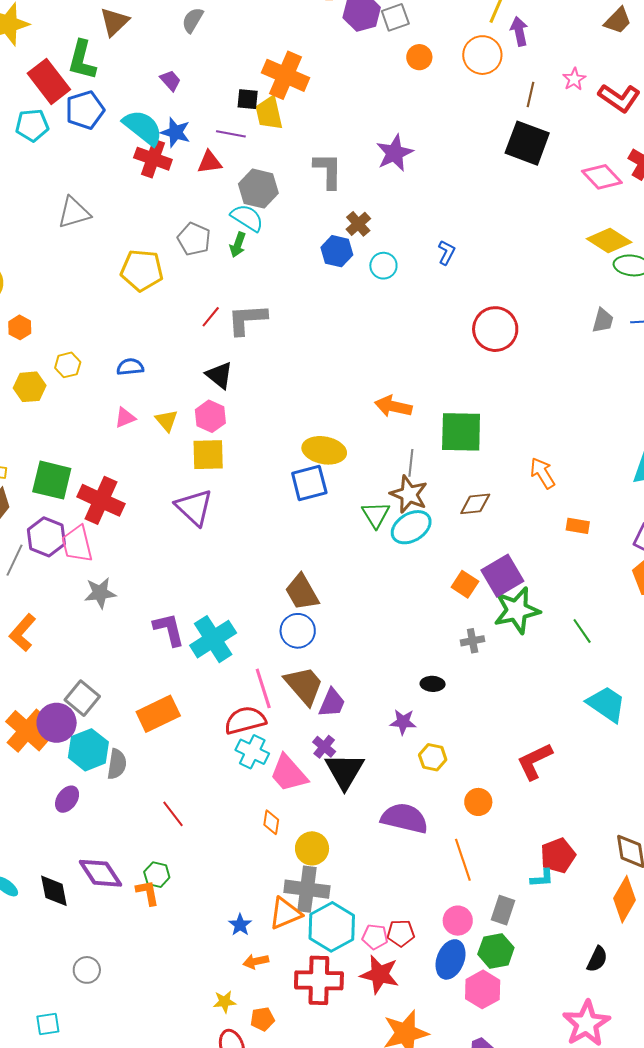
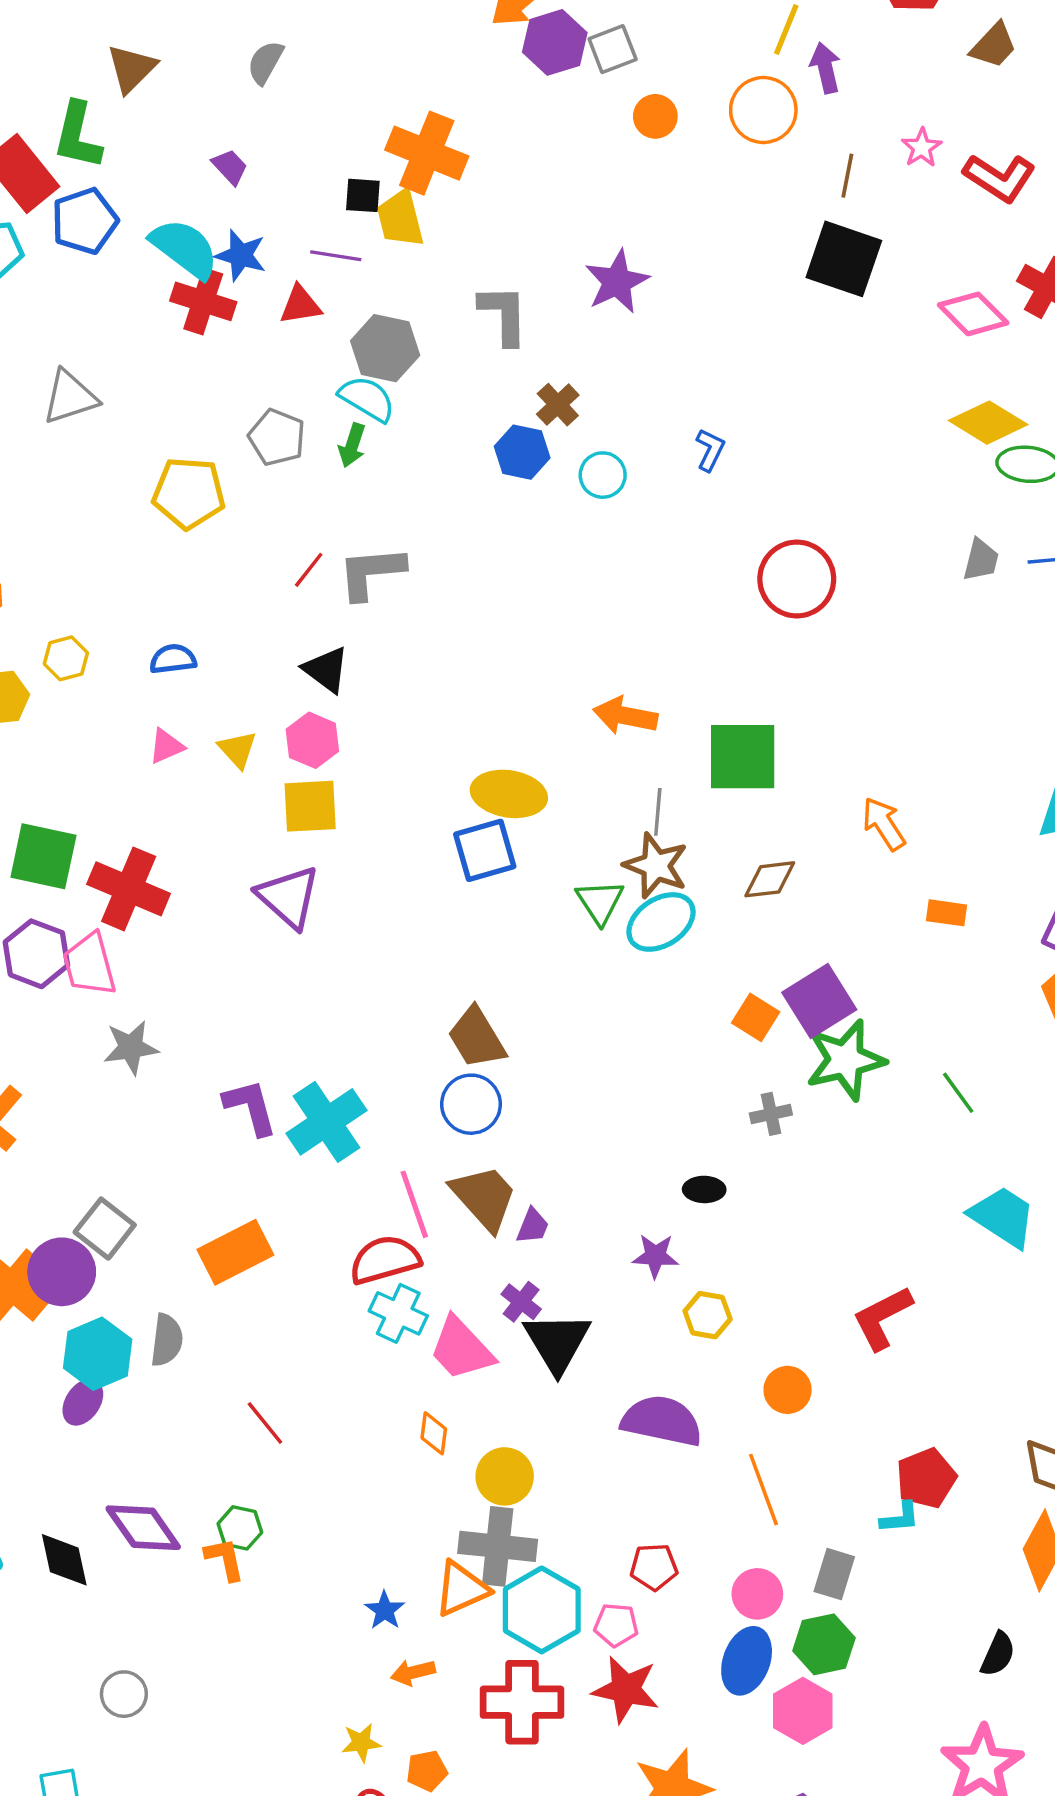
purple trapezoid: (332, 703) -> (533, 1226), size x0.7
cyan hexagon: (88, 750) -> (98, 1354), moved
red pentagon: (401, 933) -> (654, 1567), moved

